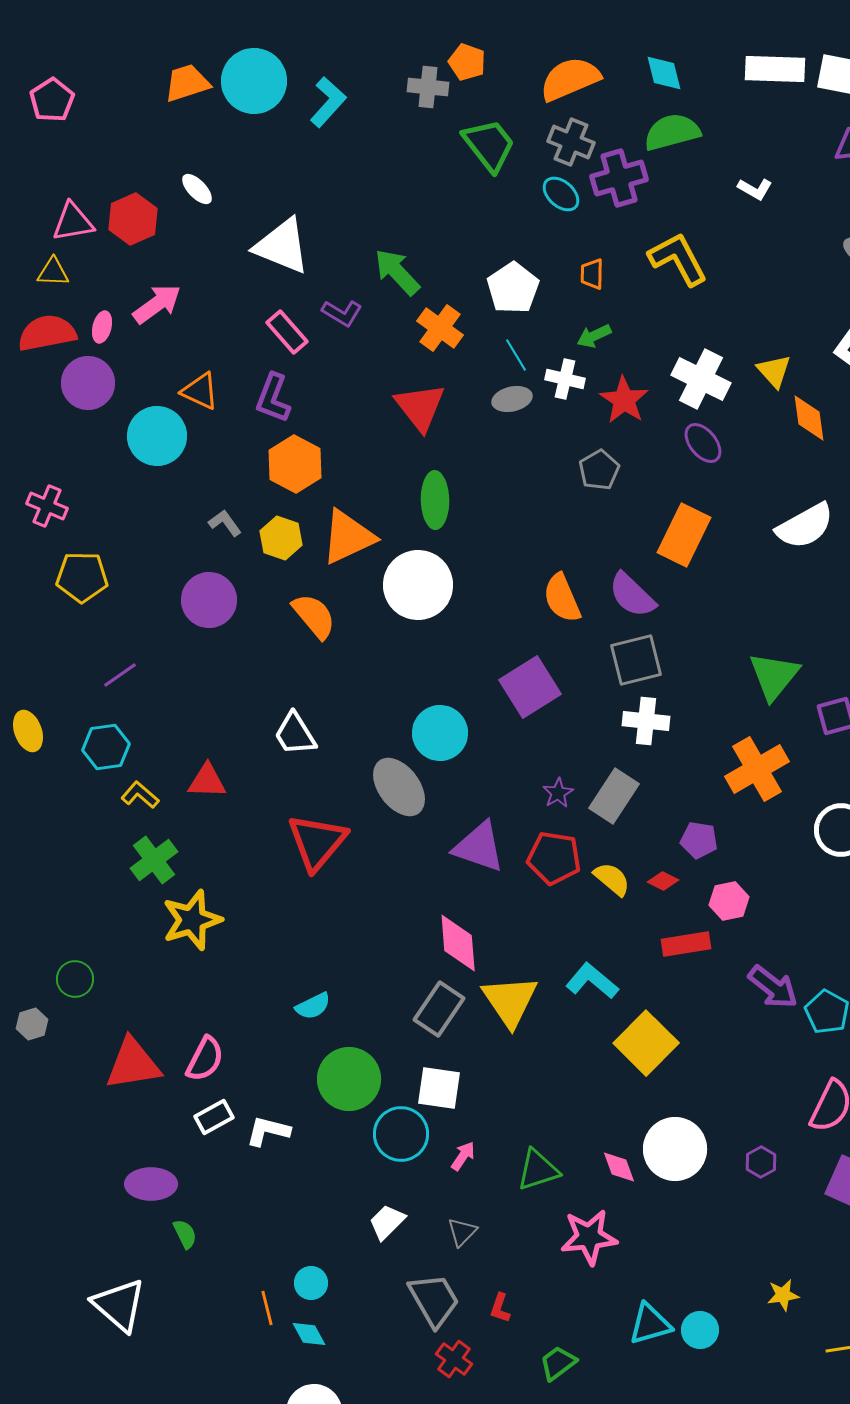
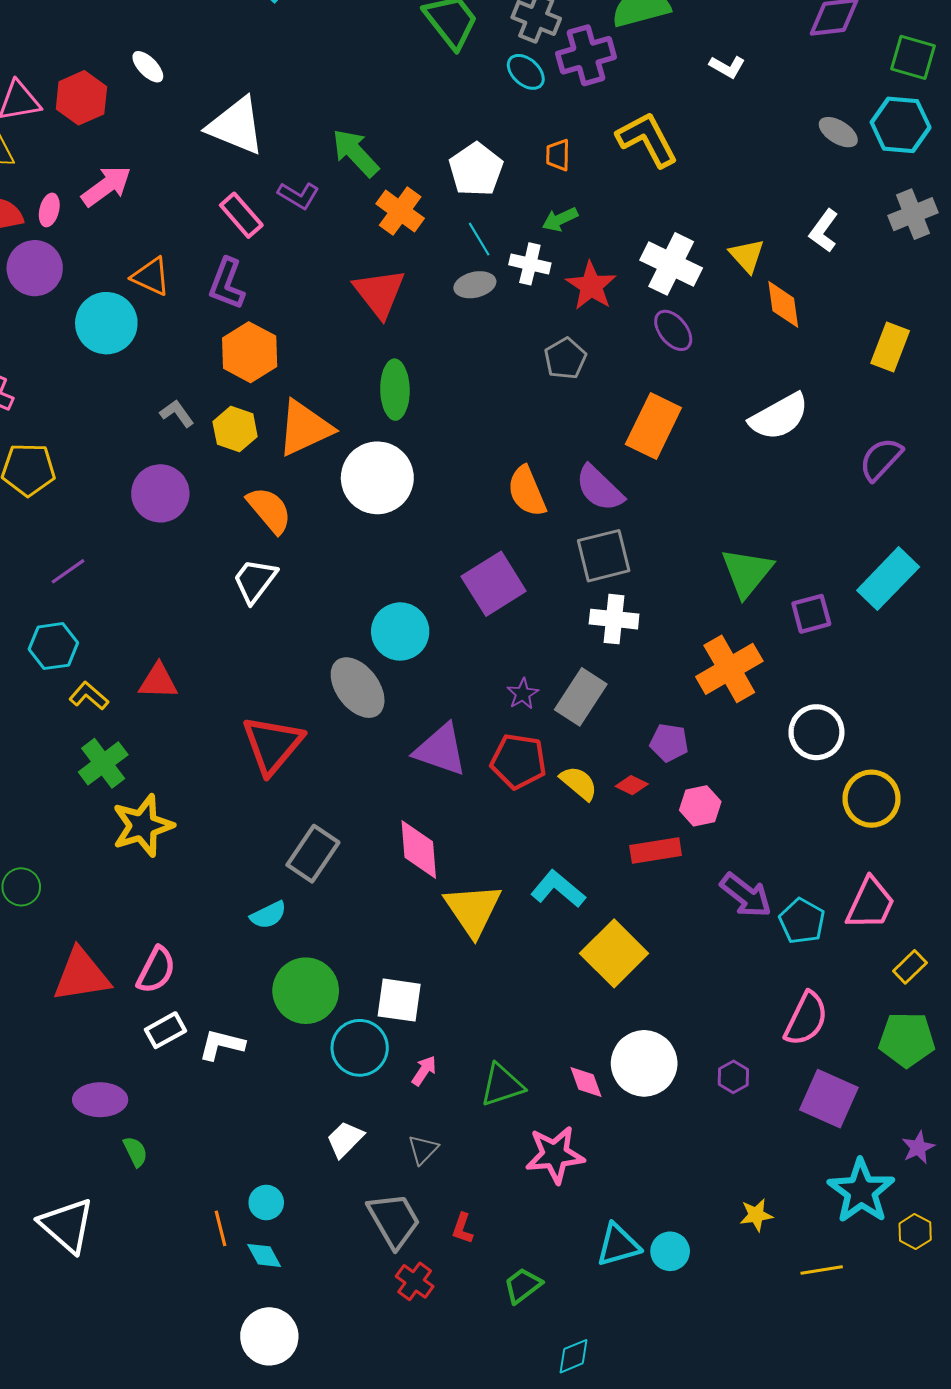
white trapezoid: (295, 734) -> (255, 581), moved, turned 69
gray rectangle: (439, 1009) -> (313, 854), moved

